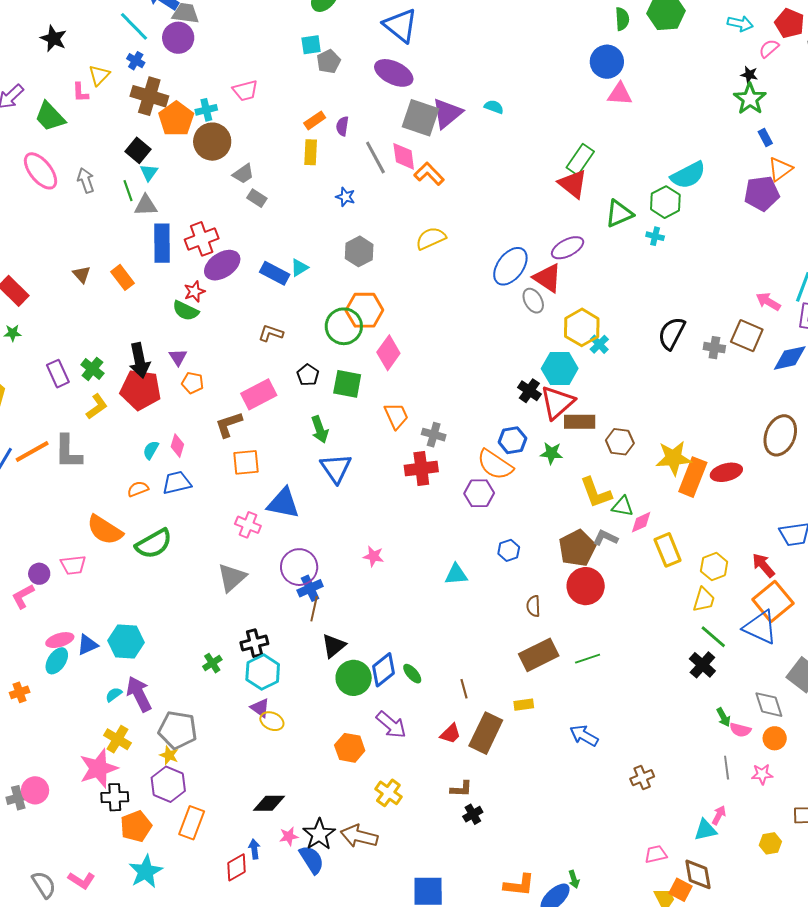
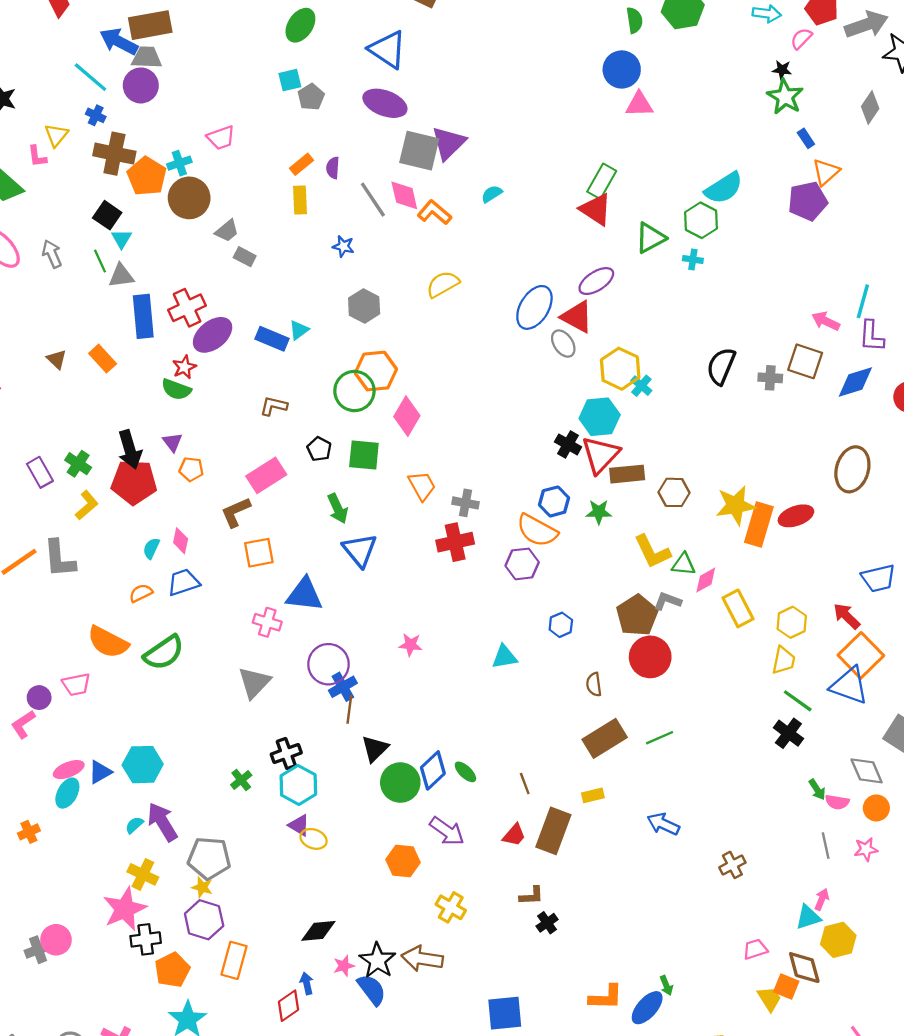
cyan semicircle: (494, 107) -> (492, 194), moved, turned -48
yellow hexagon: (770, 843) -> (838, 940), moved, size x1.4

